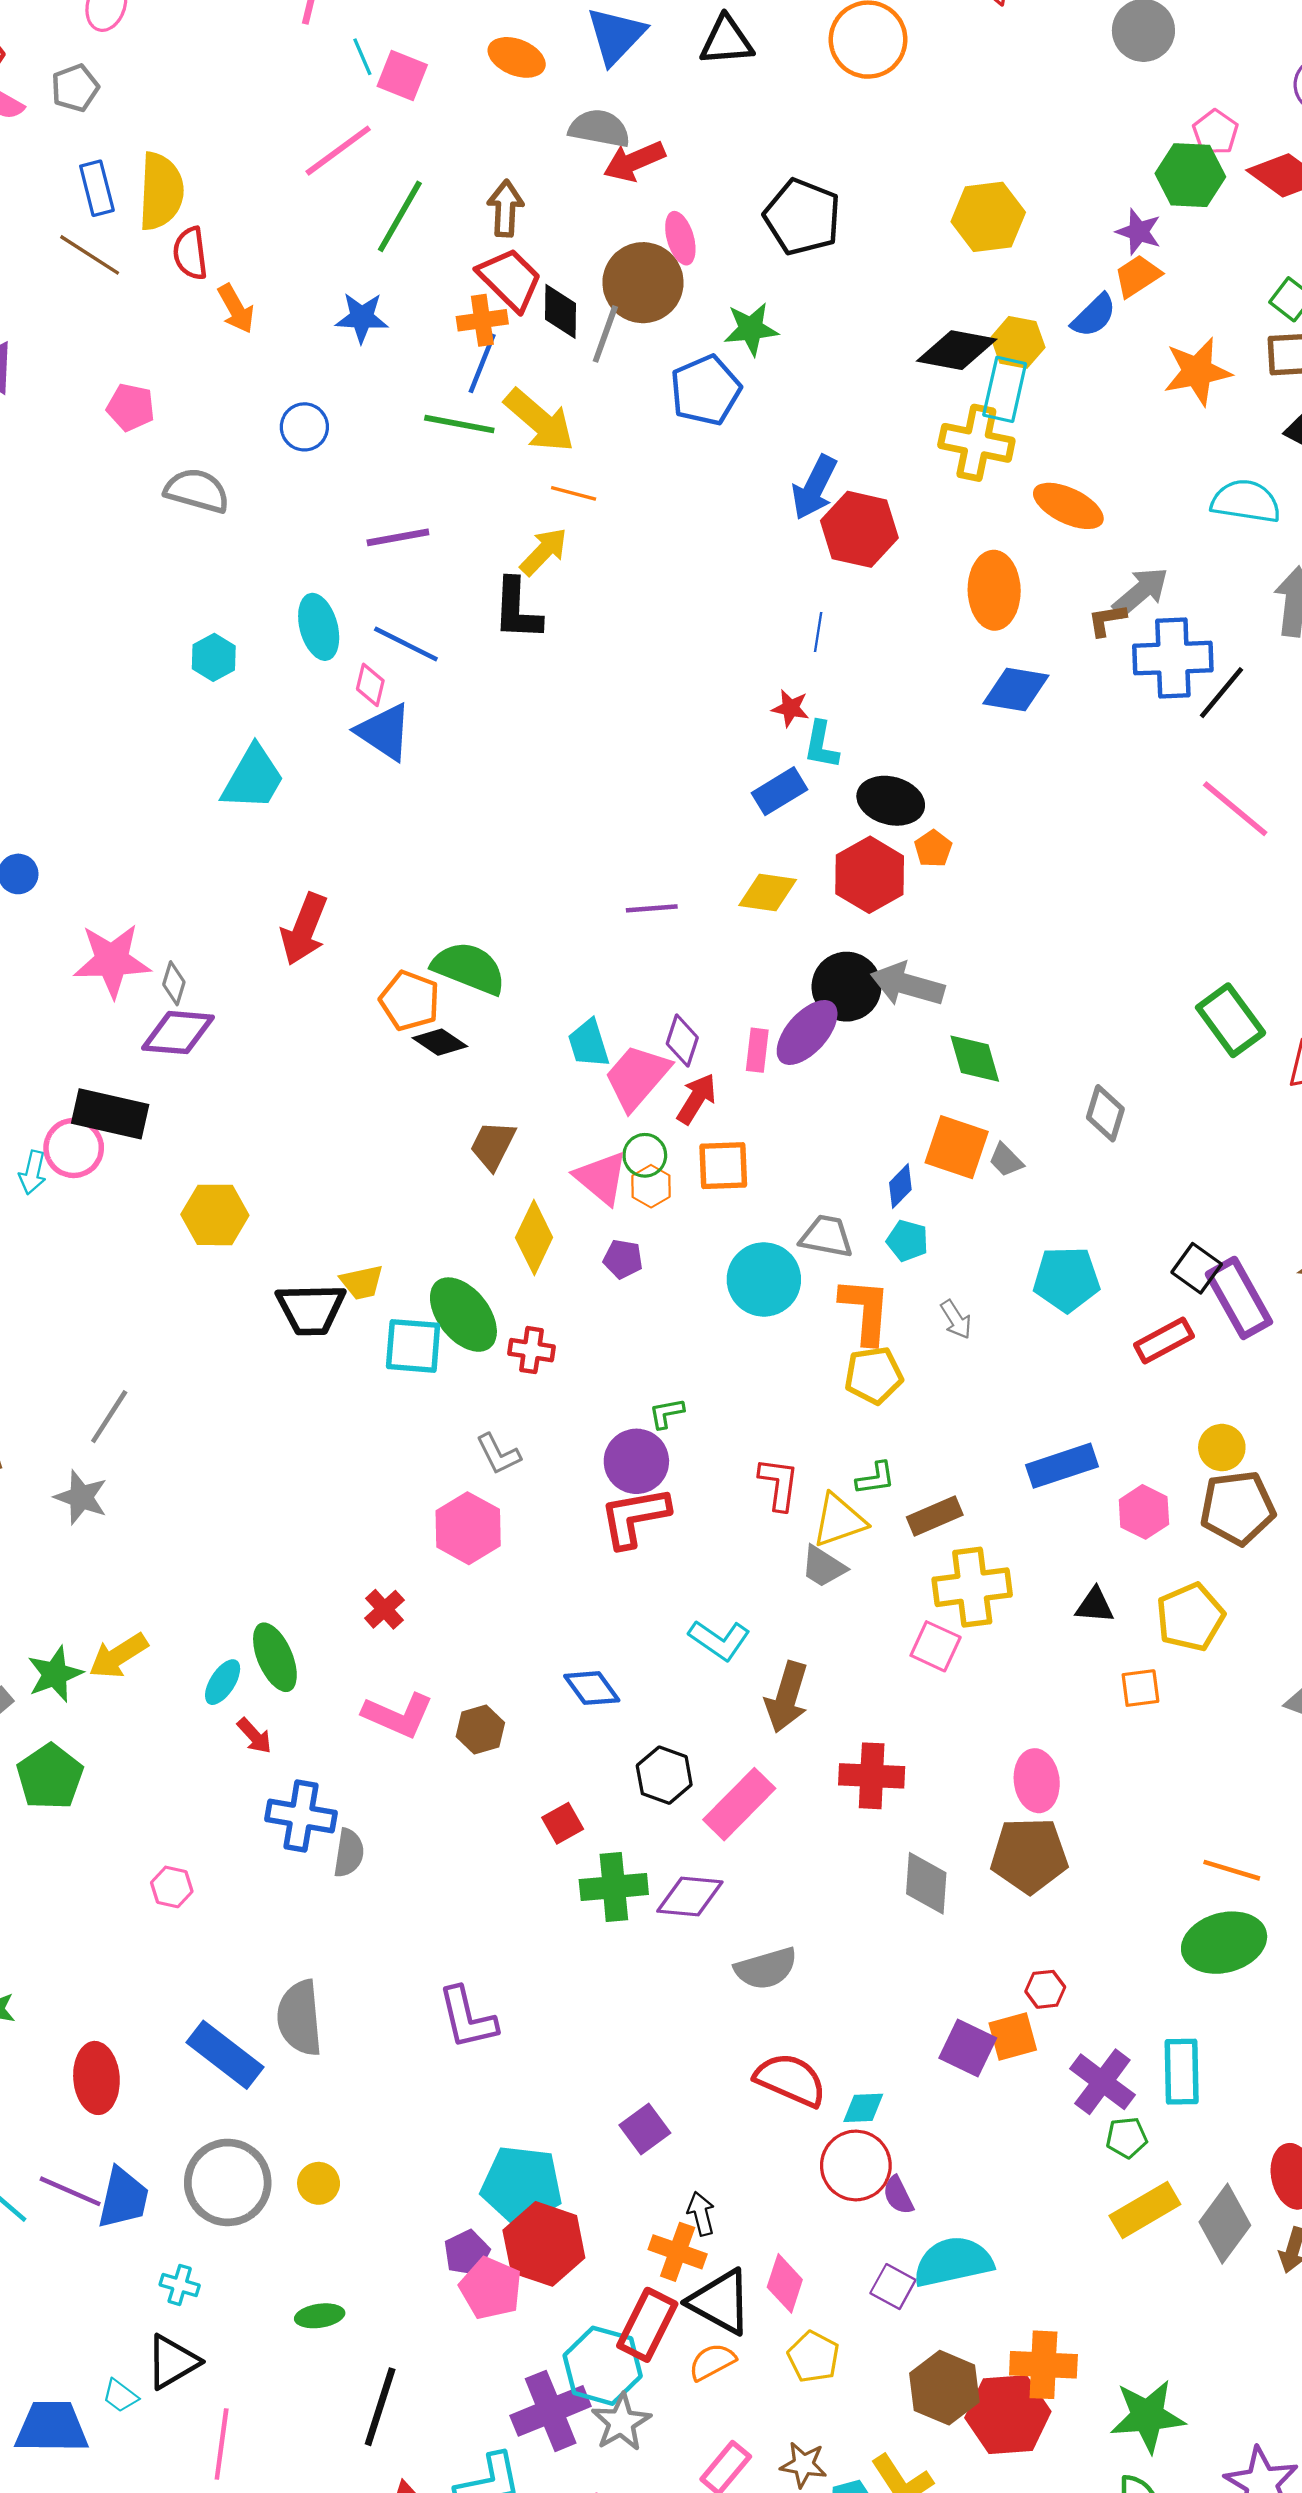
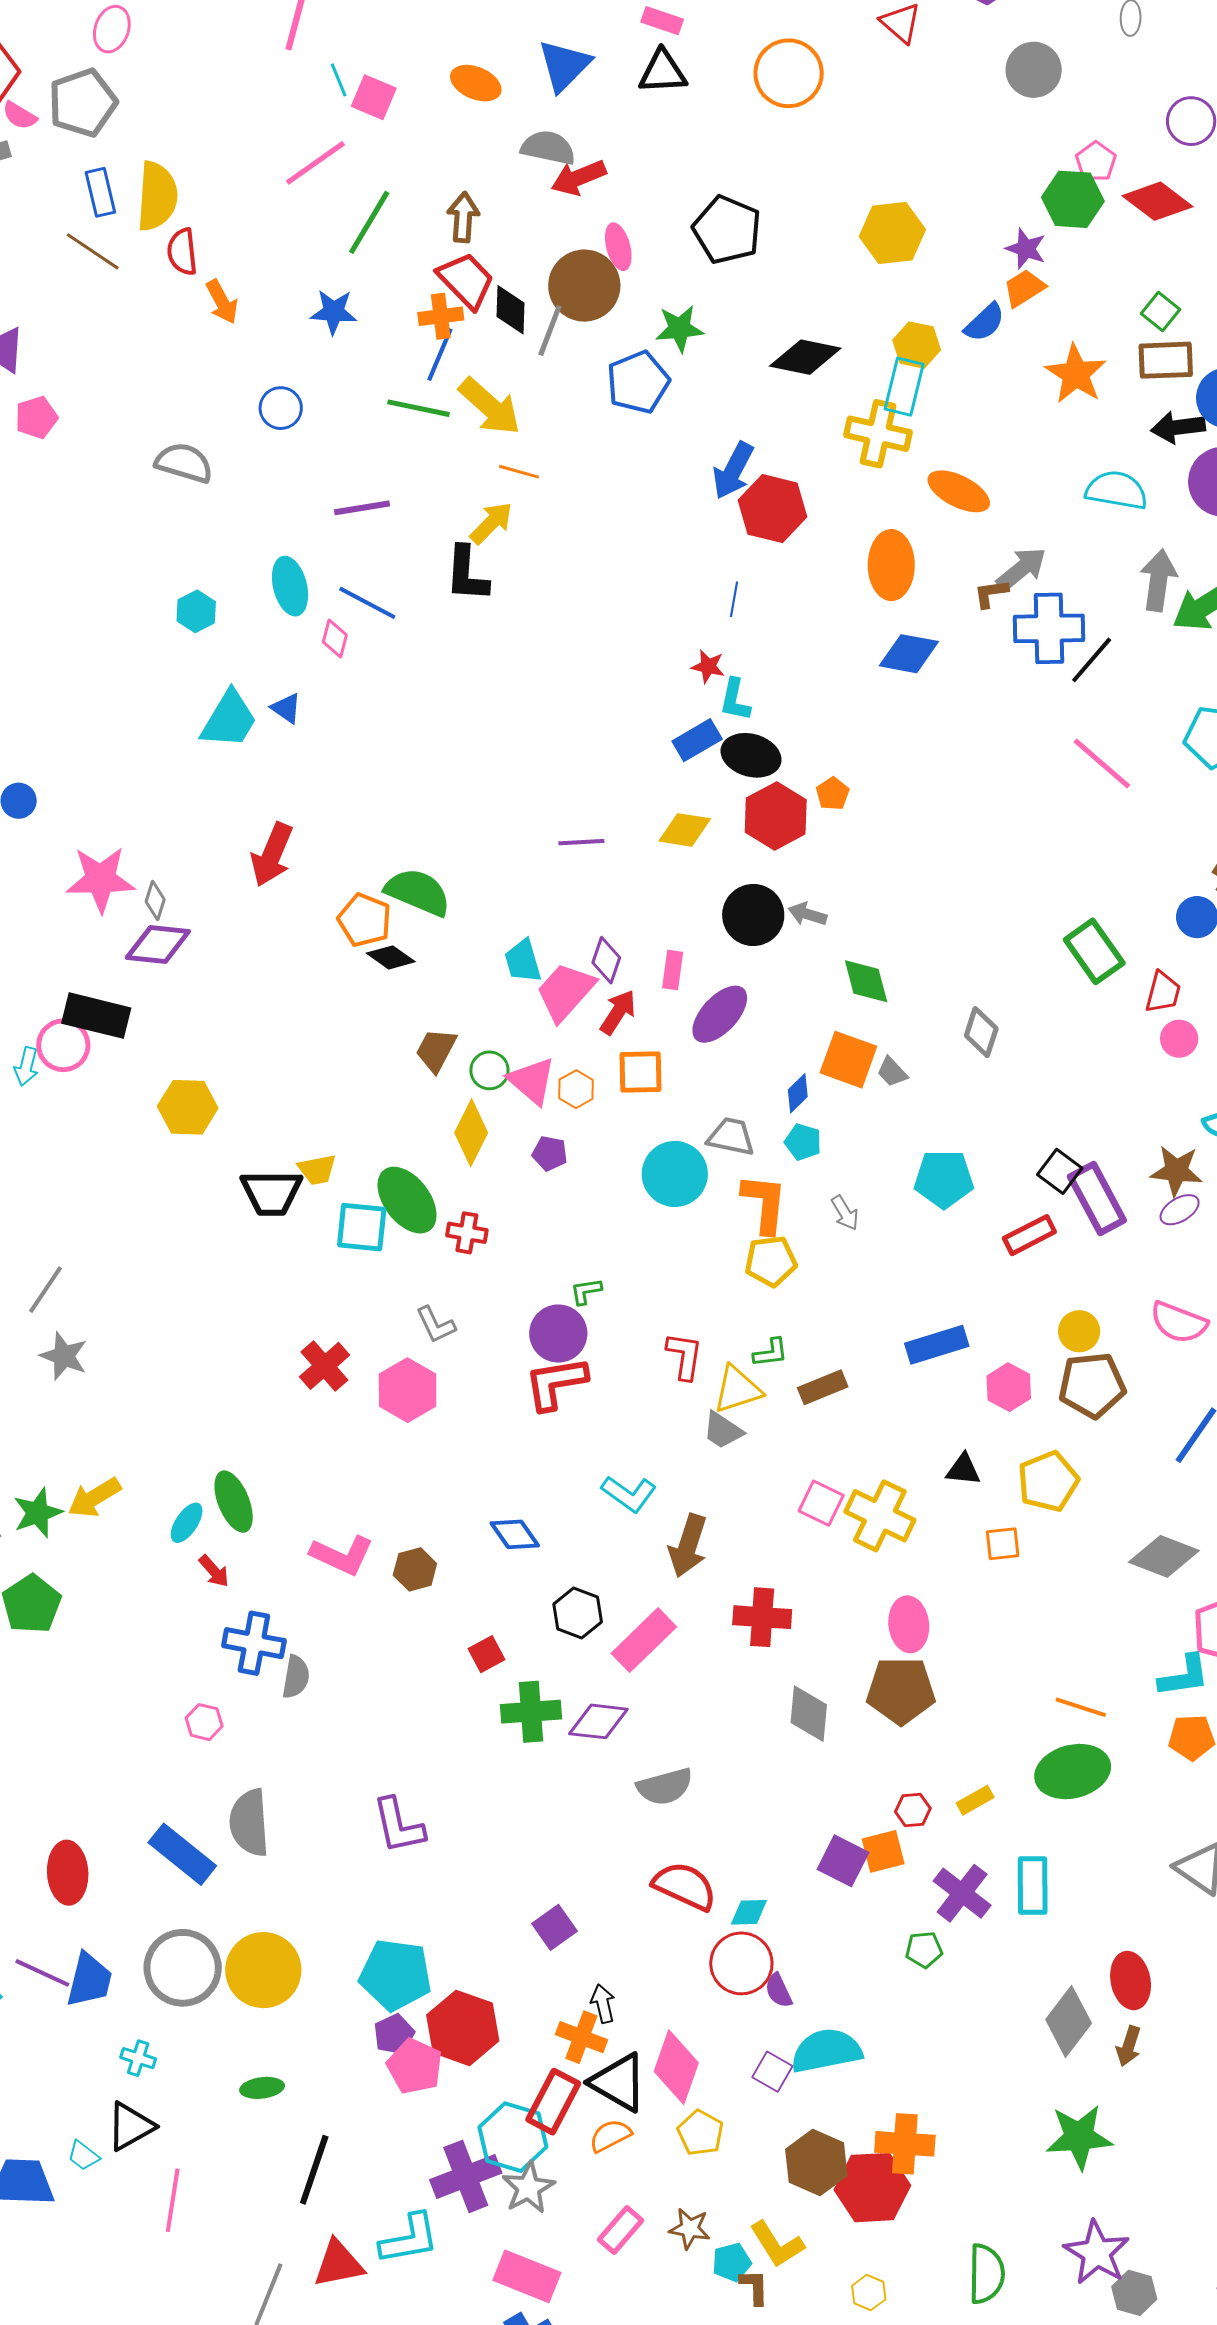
gray pentagon: (75, 88) -> (83, 103), size x1.6
black diamond: (957, 350) -> (805, 357), moved
orange star: (1197, 371) -> (1076, 374), turned -30
pink pentagon: (131, 407) -> (36, 418), moved, turned -30
blue triangle: (384, 732) -> (286, 708), moved, size x0.6
black ellipse: (891, 801) -> (751, 755), moved
gray arrow: (907, 984) -> (807, 914), size x0.6
purple ellipse: (807, 1032) -> (720, 1014), moved
green circle: (645, 1155) -> (489, 1070), moved
gray line: (109, 1417) -> (46, 1290), moved
yellow cross: (972, 1587) -> (880, 1516), moved, turned 32
red cross: (384, 1609) -> (324, 1366), moved, size x1.4
pink hexagon: (172, 1887) -> (204, 1722), moved
green pentagon: (1127, 2138) -> (924, 1950), moved
yellow circle: (319, 2183) -> (263, 1970), size x2.0
cyan pentagon: (522, 2186) -> (396, 1975), moved
yellow rectangle: (1145, 2210) -> (975, 1800), moved, size x0.6
pink diamond: (785, 2283) -> (676, 2067), size x1.4
green star: (1148, 2416) -> (1079, 2137), moved

